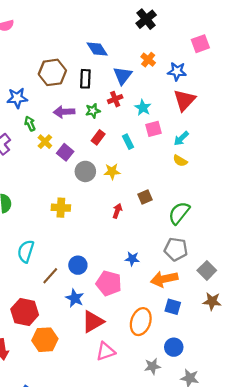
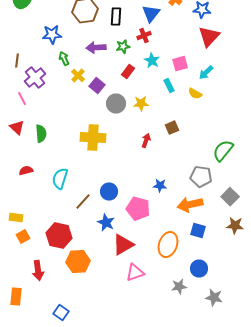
cyan star: (143, 108) -> (152, 61), moved
cyan rectangle: (128, 142) -> (169, 86), moved
yellow semicircle: (180, 161) -> (195, 94), moved
yellow cross: (61, 208) -> (93, 138), size x1.4
green semicircle: (179, 213) -> (223, 151), moved

